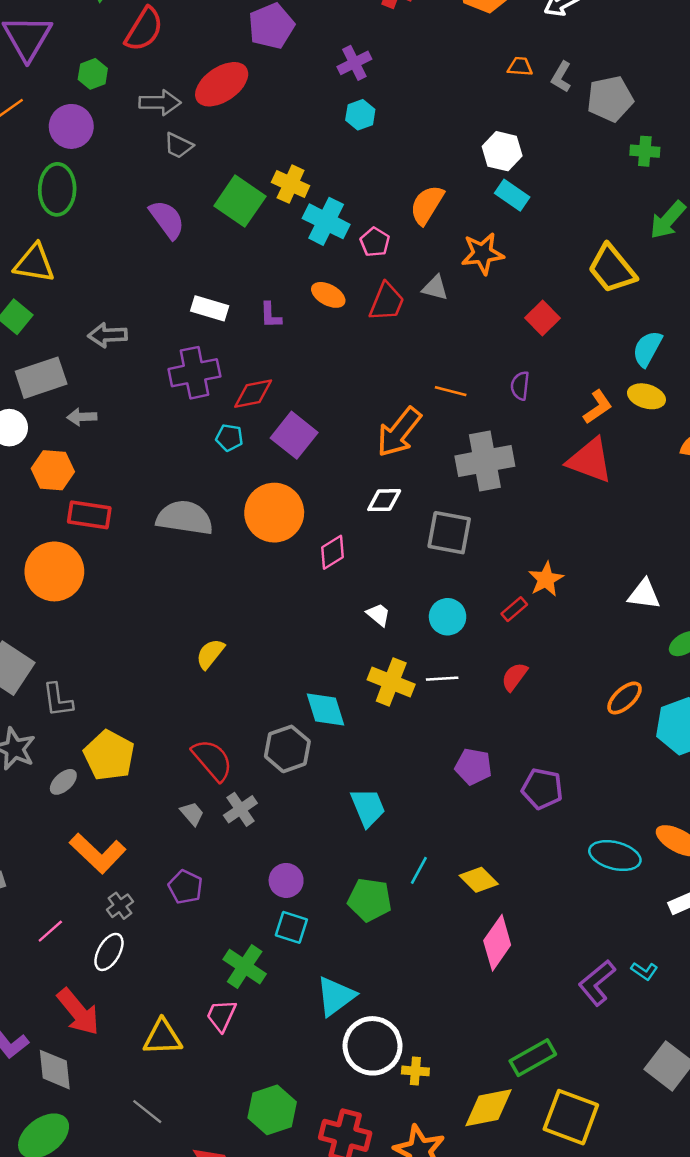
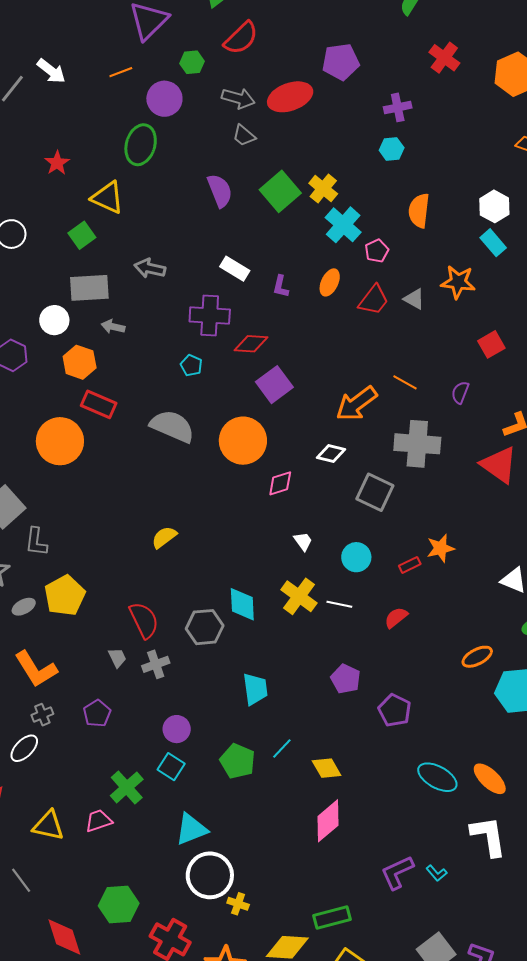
orange semicircle: (427, 205) -> (419, 211), moved, turned -40
orange ellipse: (328, 295) -> (330, 282), turned 72
cyan pentagon: (229, 438) -> (191, 365), moved
pink trapezoid: (221, 1016) -> (99, 821), turned 32

